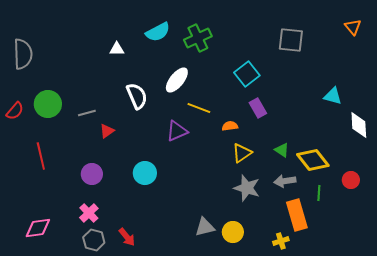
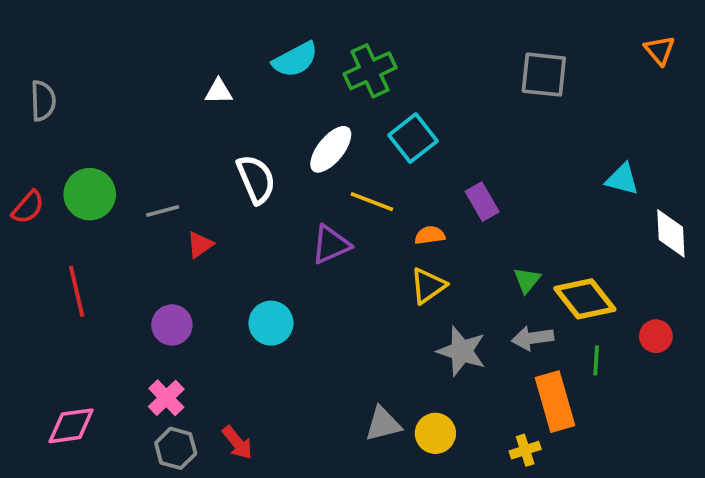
gray semicircle: (23, 54) -> (43, 101), size x0.7
cyan square: (247, 74) -> (413, 138), moved
green triangle: (282, 150) -> (527, 280), turned 35
yellow triangle: (242, 153) -> (428, 286), moved

